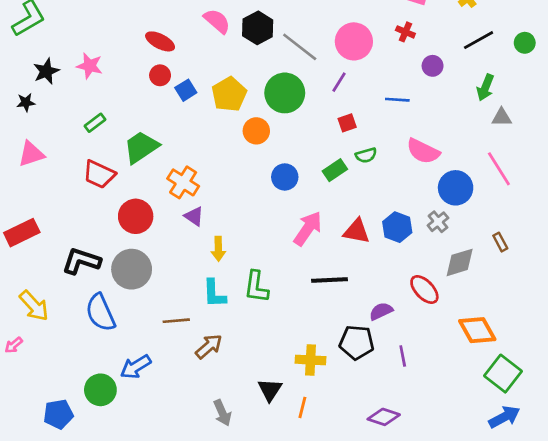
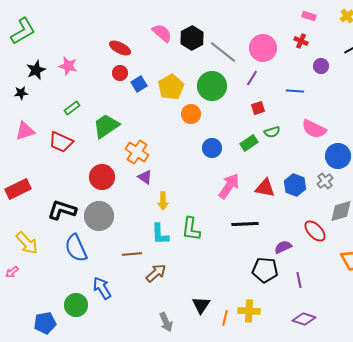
red trapezoid: (99, 174) -> (61, 142), moved
yellow cross: (311, 360) -> (249, 311), moved
blue arrow: (136, 367) -> (102, 288), turned 90
purple diamond: (384, 417) -> (304, 319), moved

